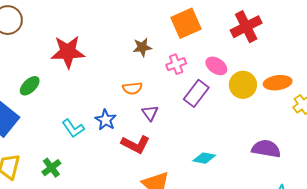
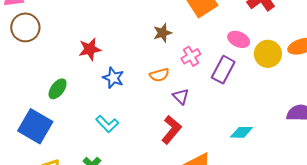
red star: (68, 52) -> (90, 49), size x0.7
pink cross: (176, 64) -> (191, 56), moved
blue star: (106, 120) -> (113, 78), moved
red L-shape: (135, 144) -> (171, 130), turned -68

